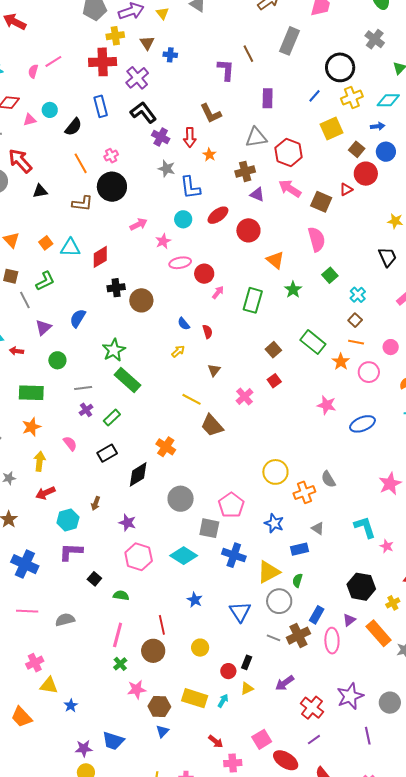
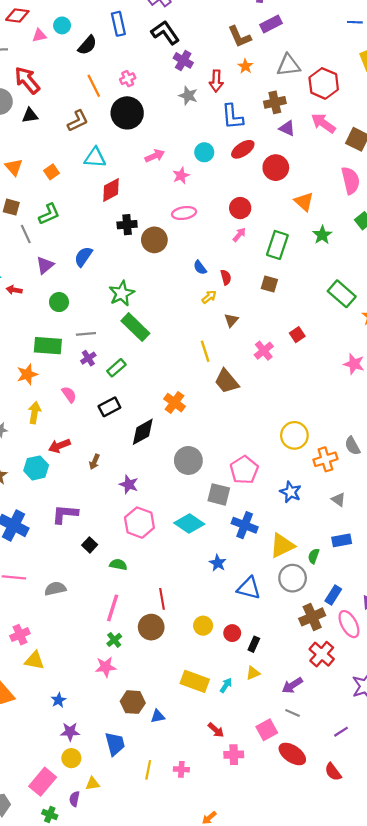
blue line: (315, 96) -> (355, 22), turned 48
purple rectangle: (268, 98) -> (271, 24), moved, turned 60
red arrow: (190, 137) -> (216, 81), moved
orange star: (209, 155) -> (245, 66), moved
blue L-shape: (190, 188) -> (232, 117), moved
black triangle: (40, 191) -> (30, 115), moved
brown L-shape: (82, 203) -> (78, 121), moved, turned -35
cyan triangle: (70, 248) -> (95, 158), moved
pink ellipse: (180, 263) -> (184, 213), moved
red circle: (204, 274) -> (240, 208), moved
brown square: (273, 350) -> (269, 284), moved, turned -35
yellow arrow: (178, 351) -> (209, 297), moved
green rectangle: (31, 393) -> (48, 346), moved
yellow line: (192, 399) -> (205, 351), turned 42
red arrow: (45, 493) -> (59, 446), moved
cyan hexagon: (68, 520) -> (36, 468), moved
blue rectangle: (300, 549) -> (342, 540), moved
blue star: (195, 600) -> (218, 563), moved
blue triangle: (240, 612) -> (249, 588), turned -45
gray line: (274, 638) -> (293, 713), moved
pink ellipse: (332, 641) -> (349, 624), turned -30
red circle: (228, 671) -> (232, 633), moved
purple arrow: (285, 683) -> (292, 685), moved
pink star: (137, 689) -> (106, 667), moved
blue star: (71, 705) -> (59, 700), moved
brown hexagon: (159, 706) -> (133, 702), moved
red cross: (312, 708) -> (322, 654), moved
blue triangle: (163, 731) -> (158, 716), turned 32
purple line: (314, 740) -> (341, 732), moved
blue trapezoid: (113, 741) -> (115, 744), moved, turned -125

